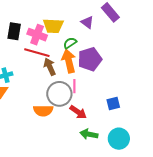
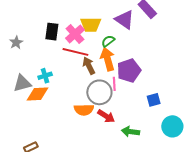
purple triangle: (87, 22) -> (125, 20), size x1.5
pink cross: (37, 35) -> (75, 34), turned 30
purple pentagon: (90, 59) -> (129, 71), moved
red arrow: (78, 112) -> (106, 116), moved
cyan circle: (119, 139) -> (172, 126), moved

